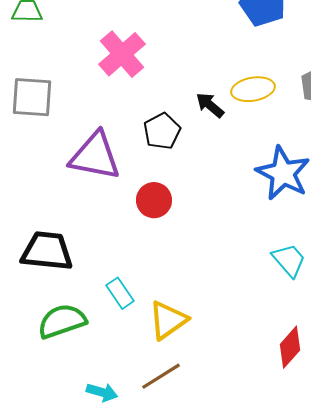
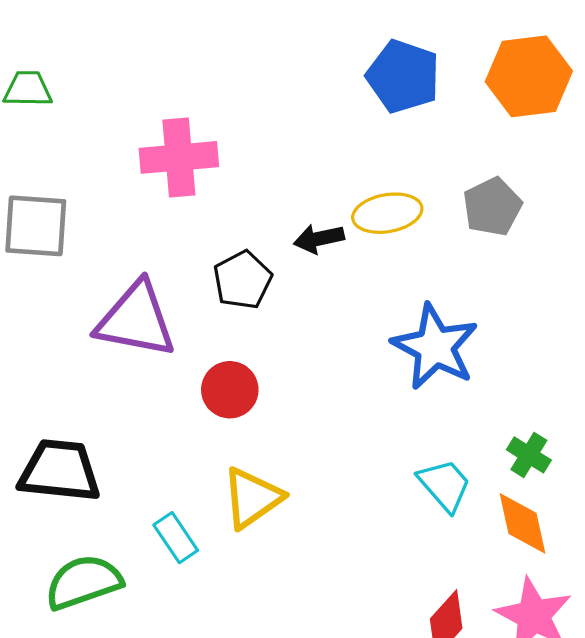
pink cross: (122, 54) -> (179, 157), turned 36
black arrow: (210, 105) -> (319, 239), turned -52
yellow triangle: (168, 320) -> (252, 498), moved

